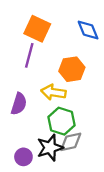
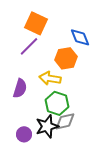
blue diamond: (88, 30) -> (80, 37), moved
purple line: (29, 55) -> (29, 46), turned 30

